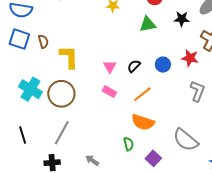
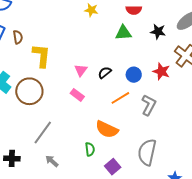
gray L-shape: (197, 91) -> (149, 105), moved
orange line: (142, 94) -> (120, 98), moved
gray line: (62, 133) -> (43, 133), moved
gray semicircle: (186, 140) -> (147, 152), turned 56

